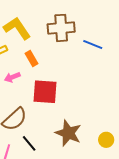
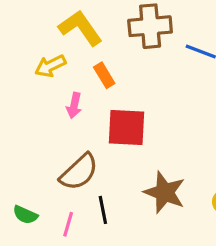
pink arrow: (12, 77) -> (74, 105), turned -56
black line: (29, 143) -> (103, 210), turned 30

